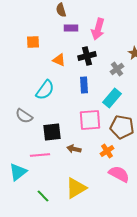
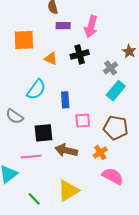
orange square: (33, 42) -> (24, 40), size x1.5
blue rectangle: (84, 85) -> (65, 100), moved
cyan rectangle: (112, 98) -> (116, 91), moved
pink square: (90, 120) -> (83, 120), size x0.7
brown arrow: (74, 149) -> (66, 150), size x1.5

